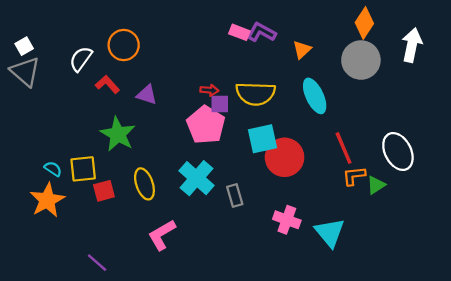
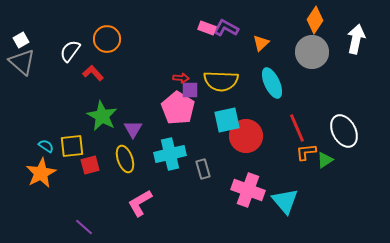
purple triangle: (147, 95) -> (133, 129), moved, turned 42
cyan cross: (197, 178) -> (170, 154), turned 36
pink cross: (287, 220) -> (248, 190), size x1.4

